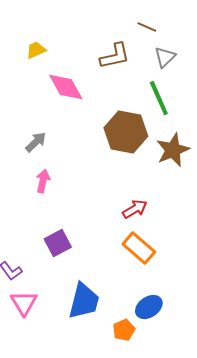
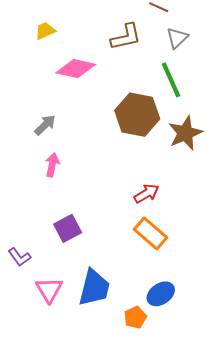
pink diamond: (66, 87) -> (76, 69), turned -48
pink triangle: (24, 303) -> (49, 290), moved

